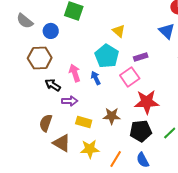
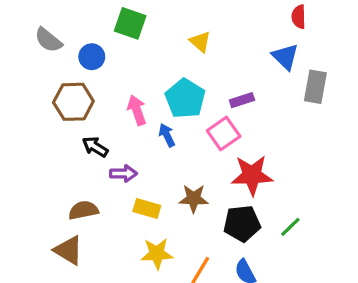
yellow triangle: (119, 31) -> (200, 42), moved
pink arrow: (75, 73) -> (137, 110), moved
brown semicircle: (46, 123) -> (83, 210), turned 60
brown triangle: (62, 143) -> (68, 250), moved

